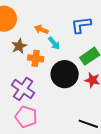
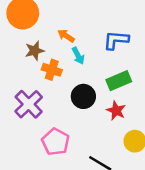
black circle: (65, 74) -> (83, 96), size x0.7
pink pentagon: (26, 117) -> (56, 142), moved

